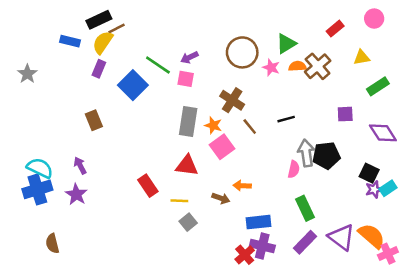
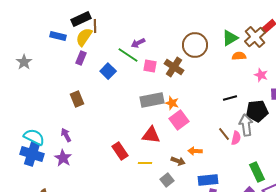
brown line: (117, 29) -> (95, 26), turned -64
purple arrow: (189, 57) -> (138, 43), moved
brown cross: (318, 66) -> (255, 37), moved
pink star: (271, 68) -> (261, 75), moved
blue square: (133, 85) -> (108, 71), size x0.7
brown cross: (232, 100) -> (174, 67), moved
gray rectangle: (188, 122) -> (152, 100), turned 70
brown line: (250, 127) -> (224, 134), moved
black pentagon: (326, 155) -> (257, 111), moved
blue cross: (37, 189) -> (32, 154), turned 35
green rectangle: (305, 208) -> (257, 172), moved
gray square: (188, 222) -> (167, 180), moved

